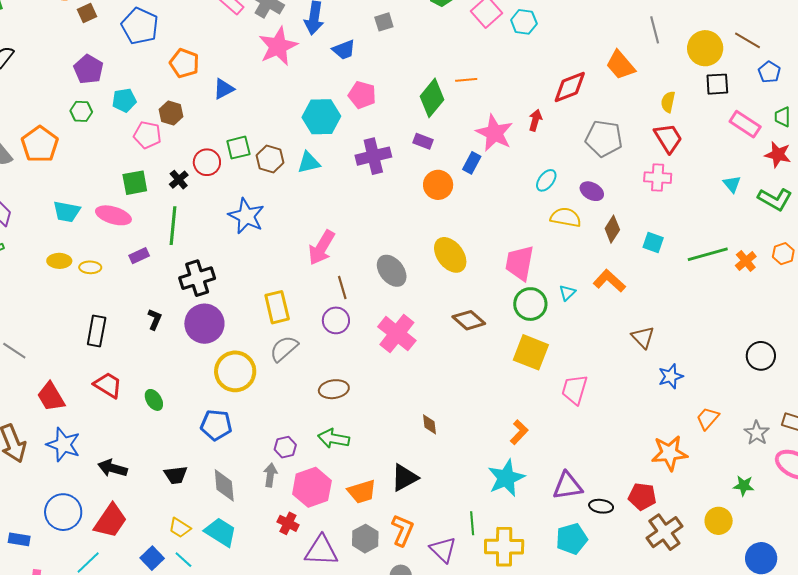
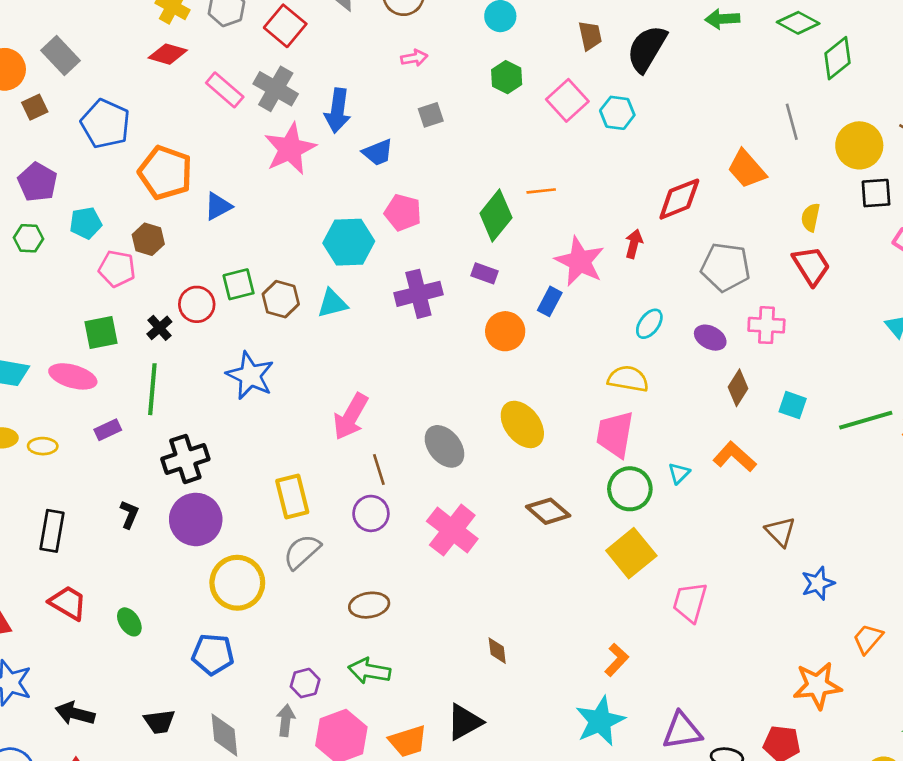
orange pentagon: (184, 63) -> (165, 173), size x1.4
pink cross: (658, 178) -> (766, 325), moved
yellow semicircle: (566, 217) -> (628, 379), moved
yellow square: (531, 352) -> (631, 553), turned 30

